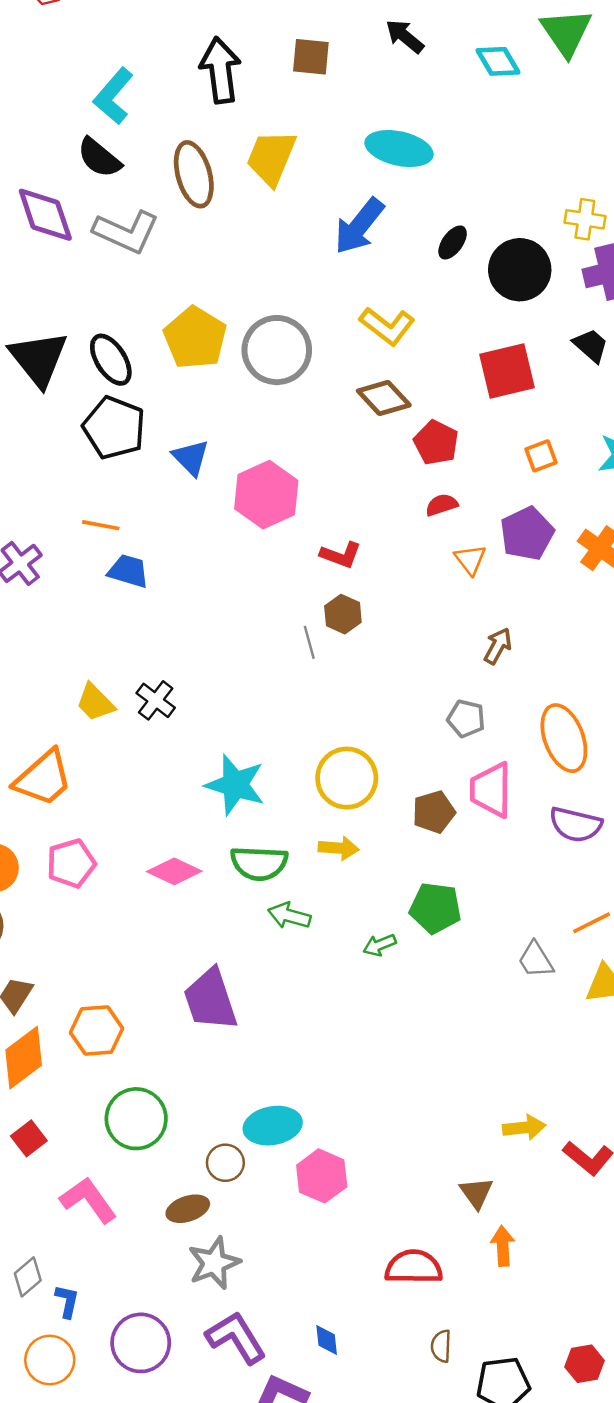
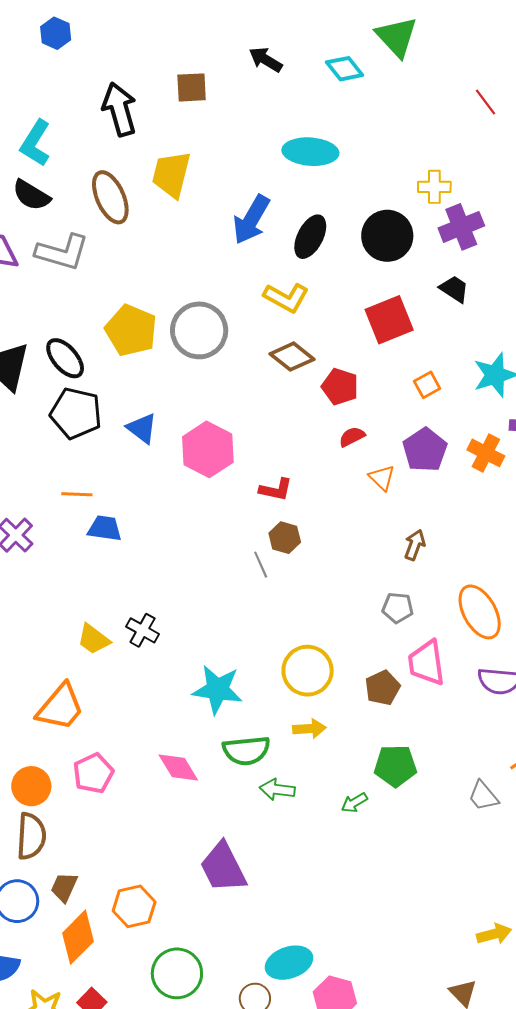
cyan ellipse: (399, 149) -> (310, 152), moved
black ellipse: (453, 242) -> (310, 237), moved, size x1.5
pink diamond: (174, 871) -> (178, 767), turned 42

